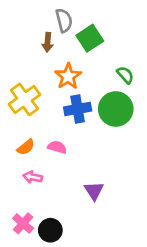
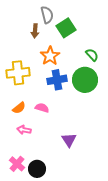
yellow cross: (24, 99) -> (18, 73), turned 30

